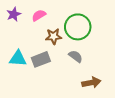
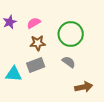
brown star: (54, 36) -> (38, 43), moved
cyan triangle: (18, 58) -> (14, 74), moved

